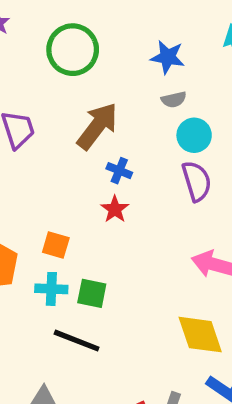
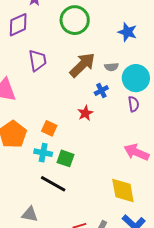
gray semicircle: (174, 100) -> (111, 67), moved
cyan circle: (194, 135) -> (136, 78), size x1.4
blue cross: (119, 171) -> (101, 90), moved, turned 32
purple semicircle: (197, 181) -> (134, 104), size x0.7

